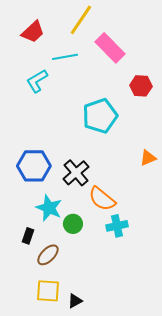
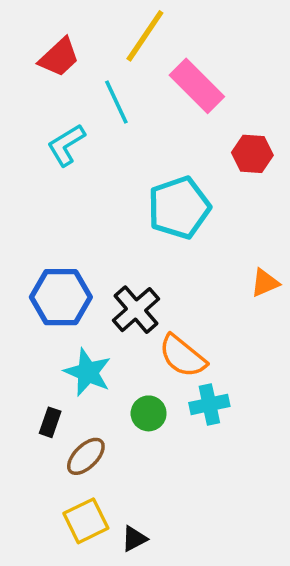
cyan line: (65, 57) -> (116, 102), turned 75
green circle: (73, 224) -> (149, 413), moved
yellow square: (48, 291) -> (86, 521), turned -30

